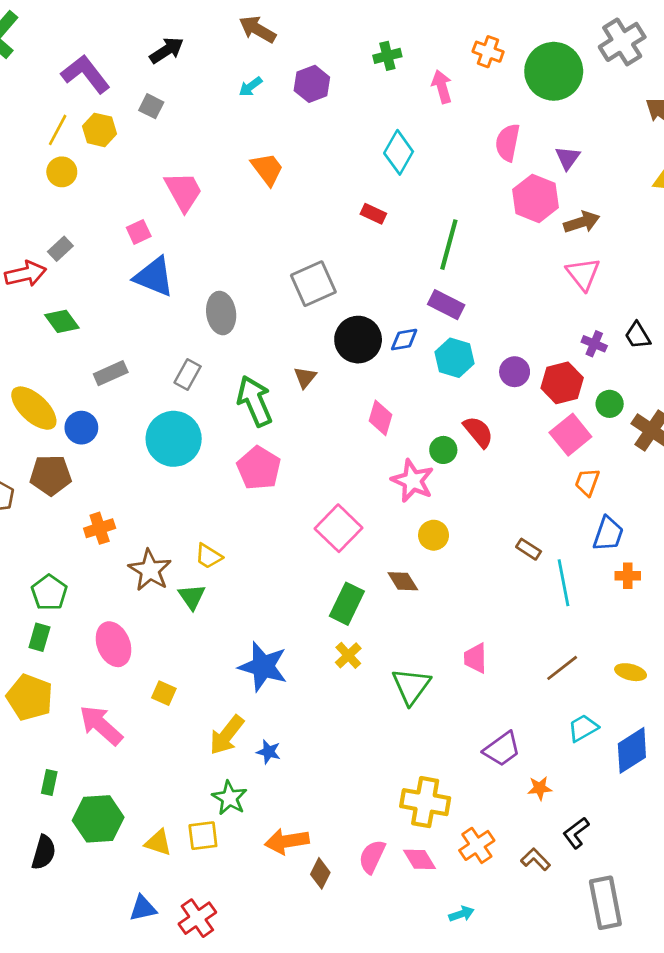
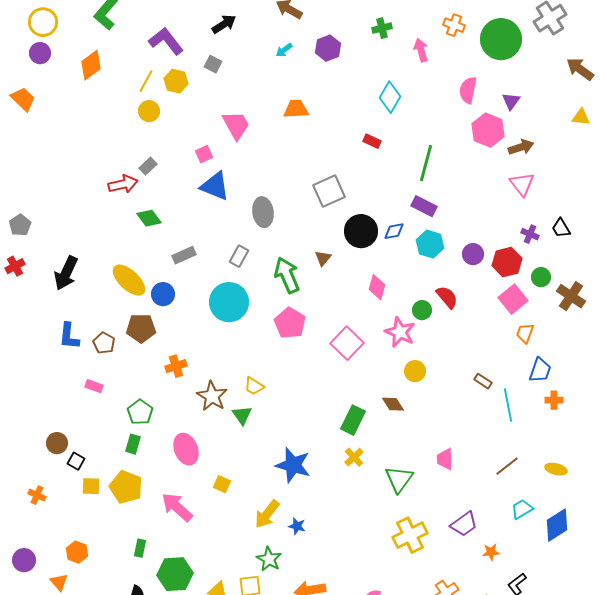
orange trapezoid: (267, 169) -> (296, 109), turned -56
pink square: (338, 528) -> (347, 343), moved
yellow cross: (425, 802) -> (410, 535), moved, turned -36

